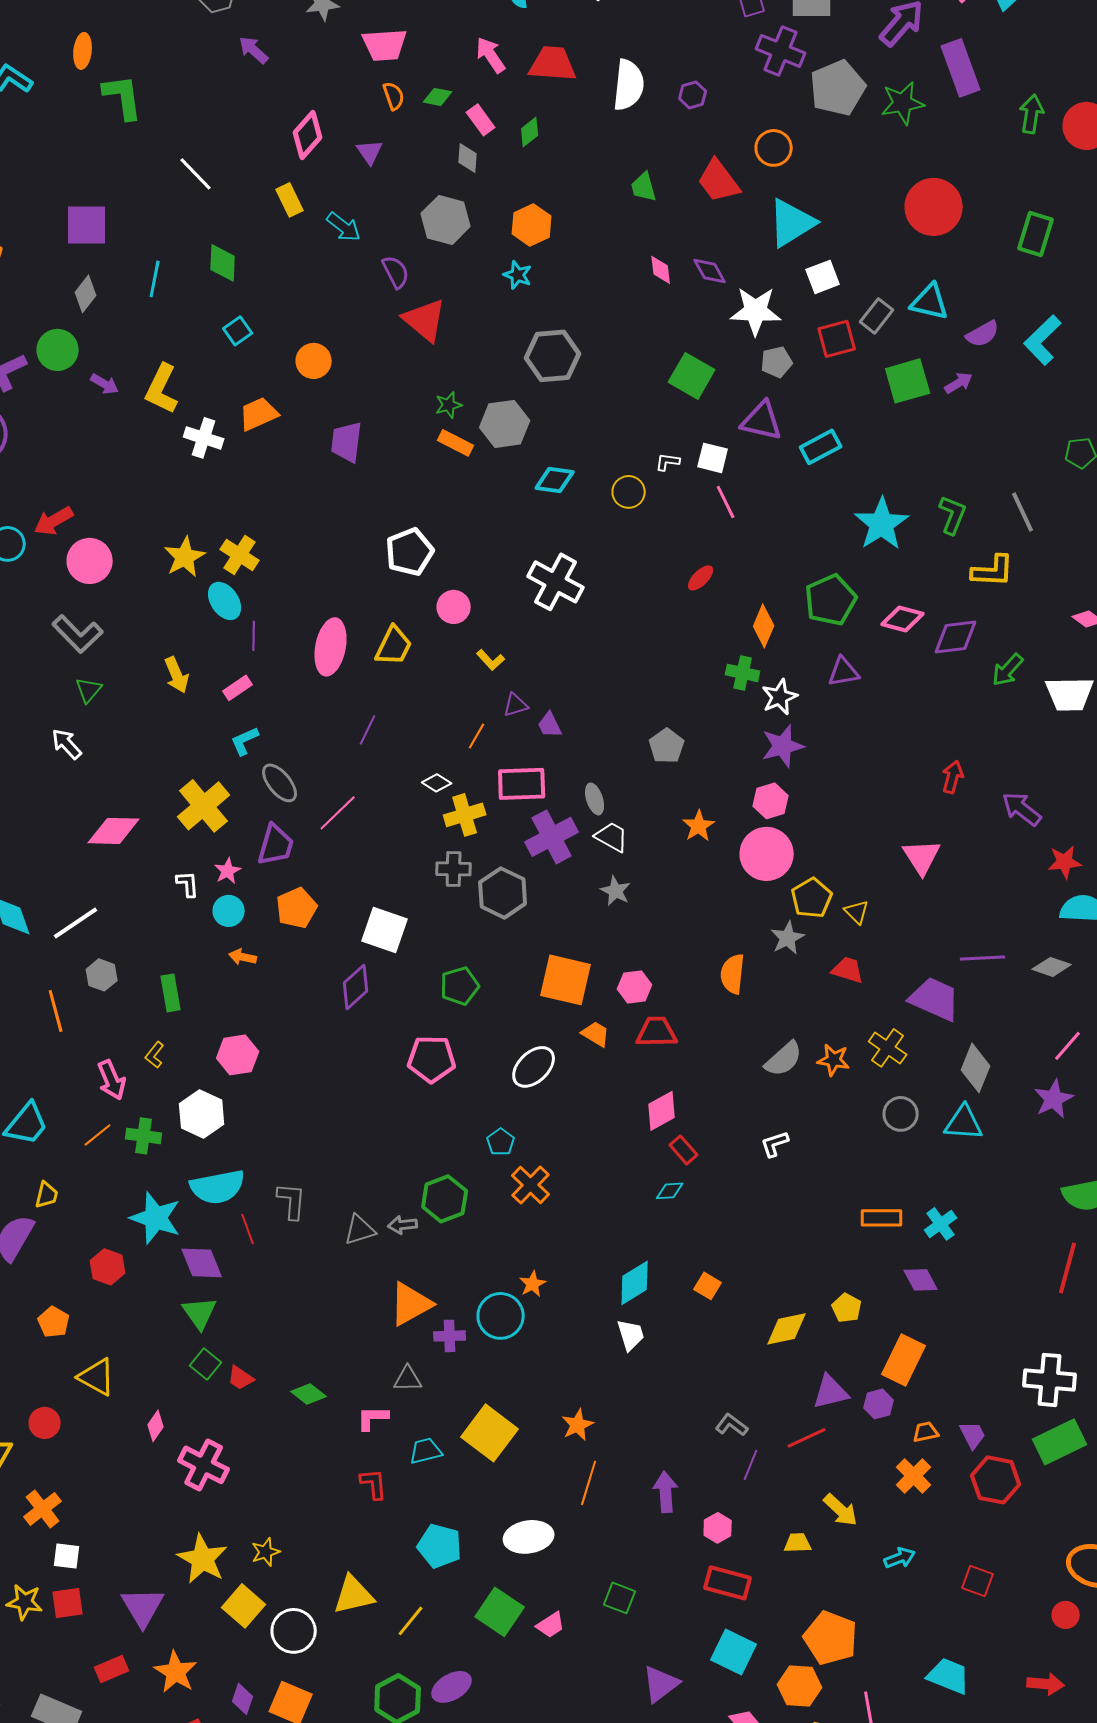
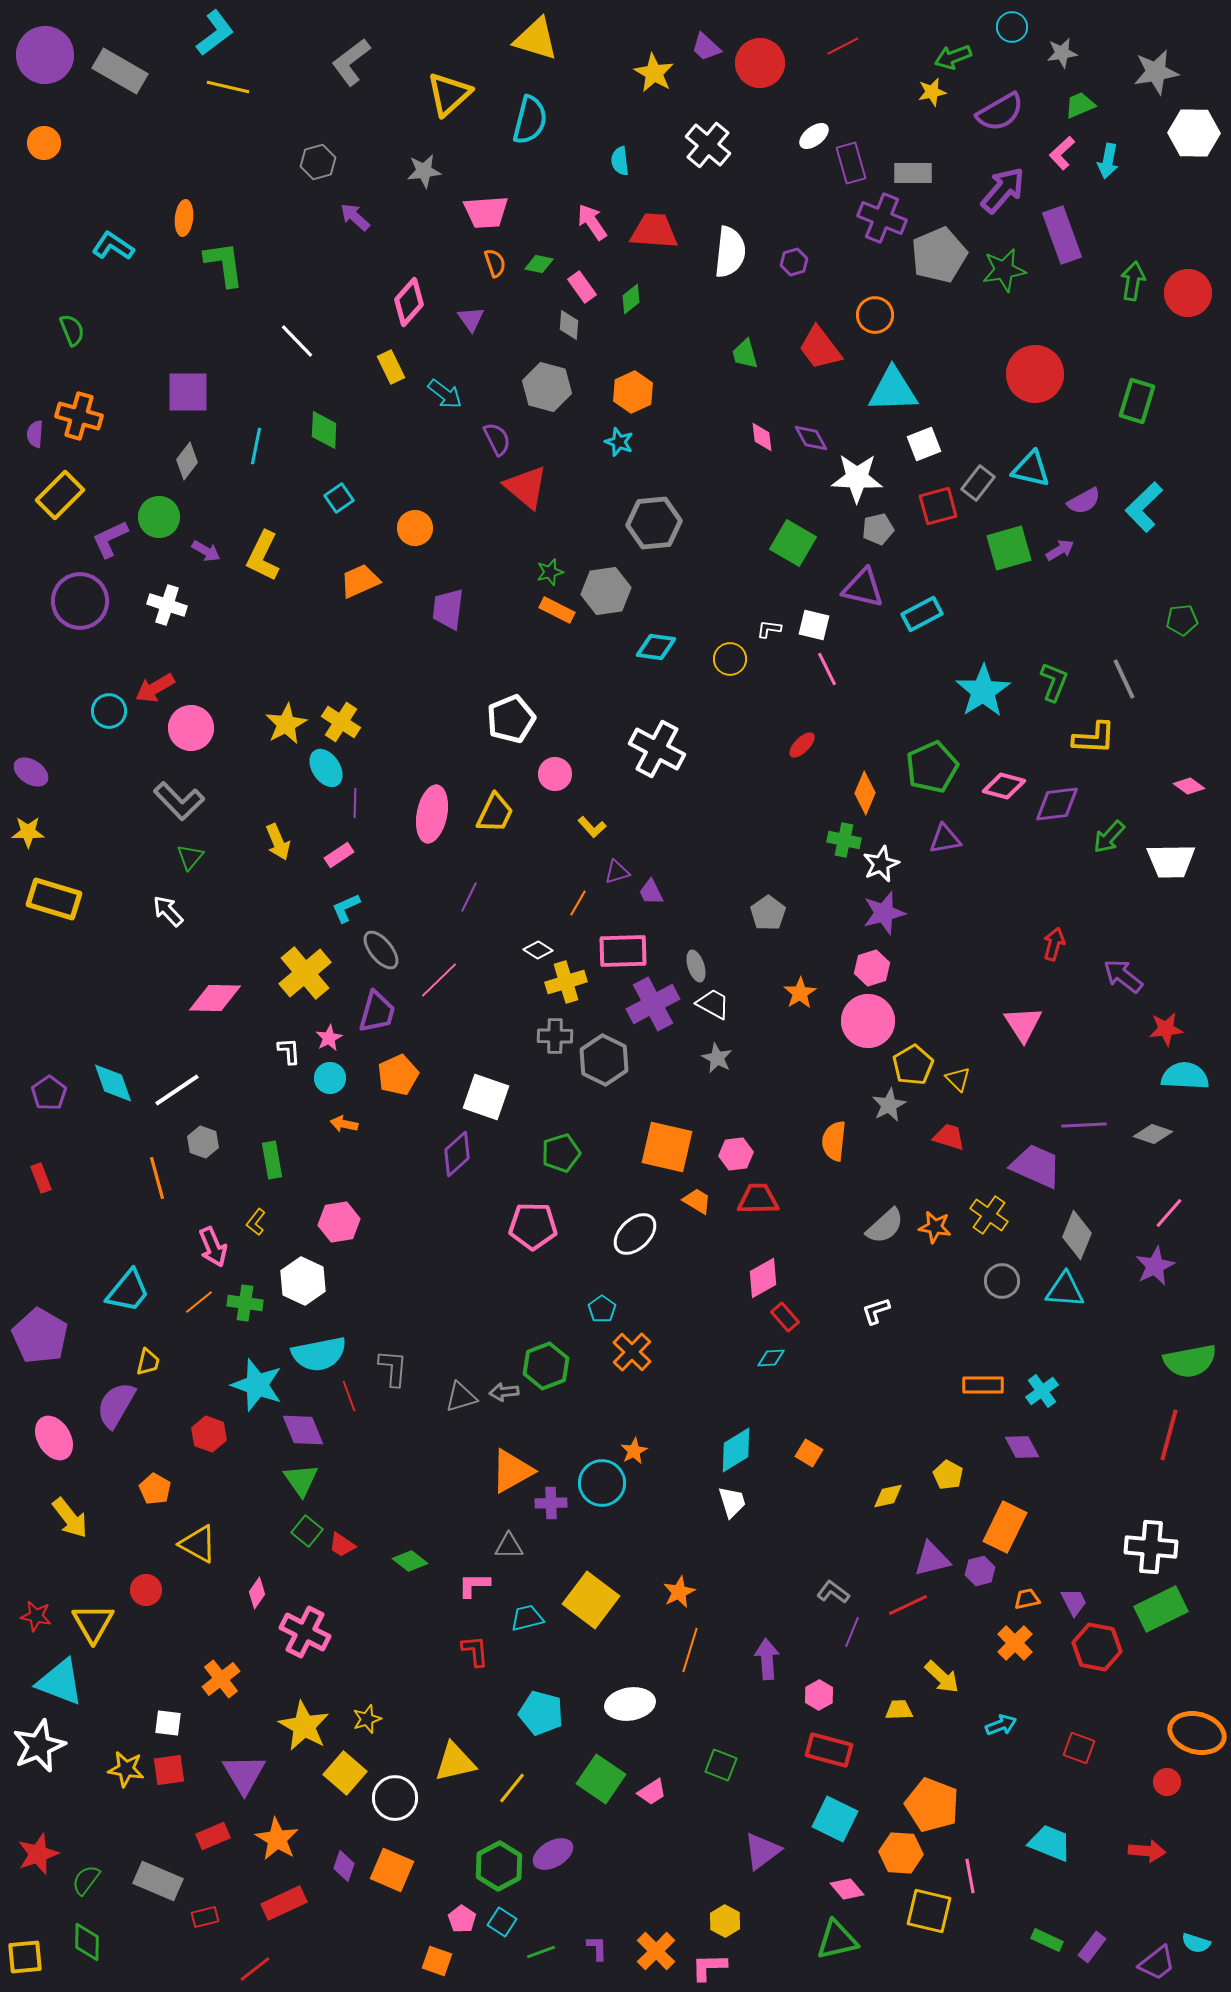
cyan triangle: (792, 223) -> (893, 390), turned 30
white cross: (204, 438) -> (167, 605), moved
yellow diamond: (787, 1329) -> (888, 1496), size x0.7
orange cross: (43, 1509) -> (221, 1679), moved

